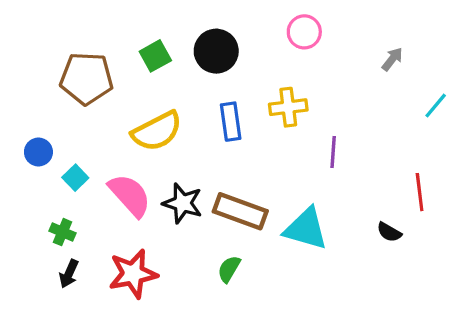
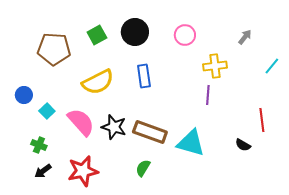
pink circle: (304, 32) -> (185, 35), moved
yellow cross: (288, 107) -> (215, 66), moved
black arrow: (69, 274) -> (43, 171), turned 30

